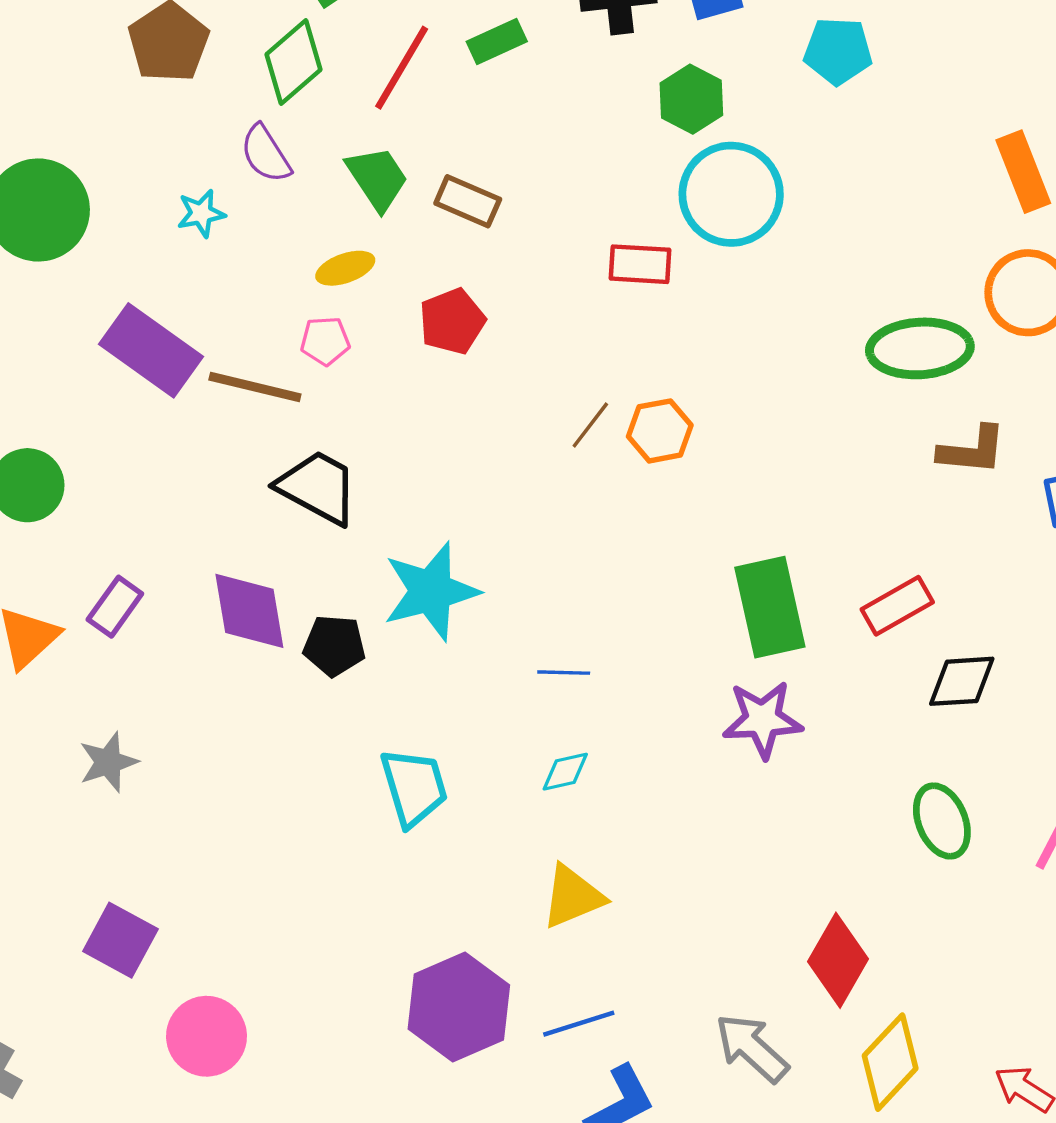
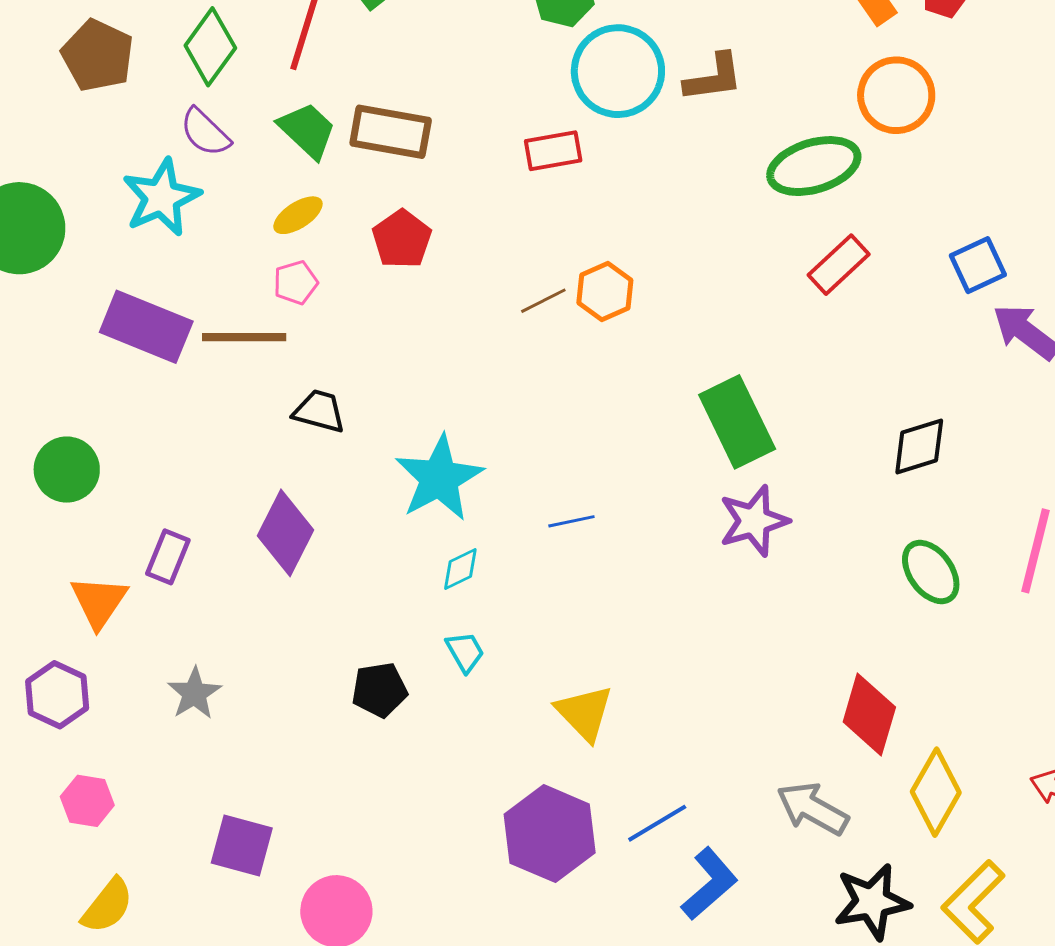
brown rectangle: (468, 201) -> (391, 132), size x1.4
cyan star: (201, 213) -> (161, 197), size x1.8
brown line: (590, 425) -> (543, 301), turned 39
brown L-shape: (972, 450) -> (714, 78), moved
black trapezoid: (318, 487) -> (319, 411), size x0.7
red rectangle: (897, 606) -> (839, 265), moved
purple diamond: (249, 611) -> (286, 533), turned 50
black pentagon: (334, 646) -> (379, 690), moved
cyan diamond: (565, 772) -> (460, 569), moved
cyan trapezoid: (414, 787) -> (465, 652), size x0.6
yellow triangle: (573, 897) -> (584, 713), moved, turned -38

